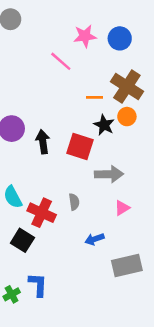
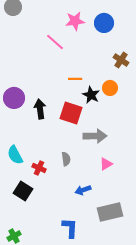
brown cross: (127, 87) -> (121, 60), moved, size x0.6
orange line: (94, 97) -> (75, 79), moved
red cross: (42, 213) -> (39, 168), size x0.6
blue L-shape: (38, 285) -> (70, 228), moved

